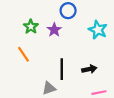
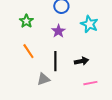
purple star: (54, 30) -> (58, 31), moved
orange line: (23, 54) -> (28, 51), moved

